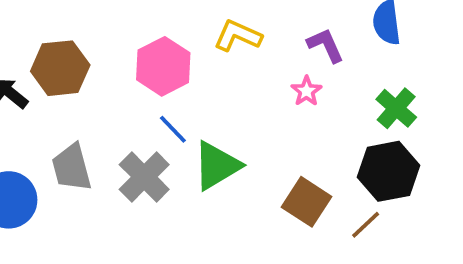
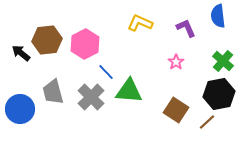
pink hexagon: (163, 66) -> (85, 44), moved
pink star: (306, 91) -> (176, 62), moved
green triangle: (217, 166) -> (129, 91), turned 36

